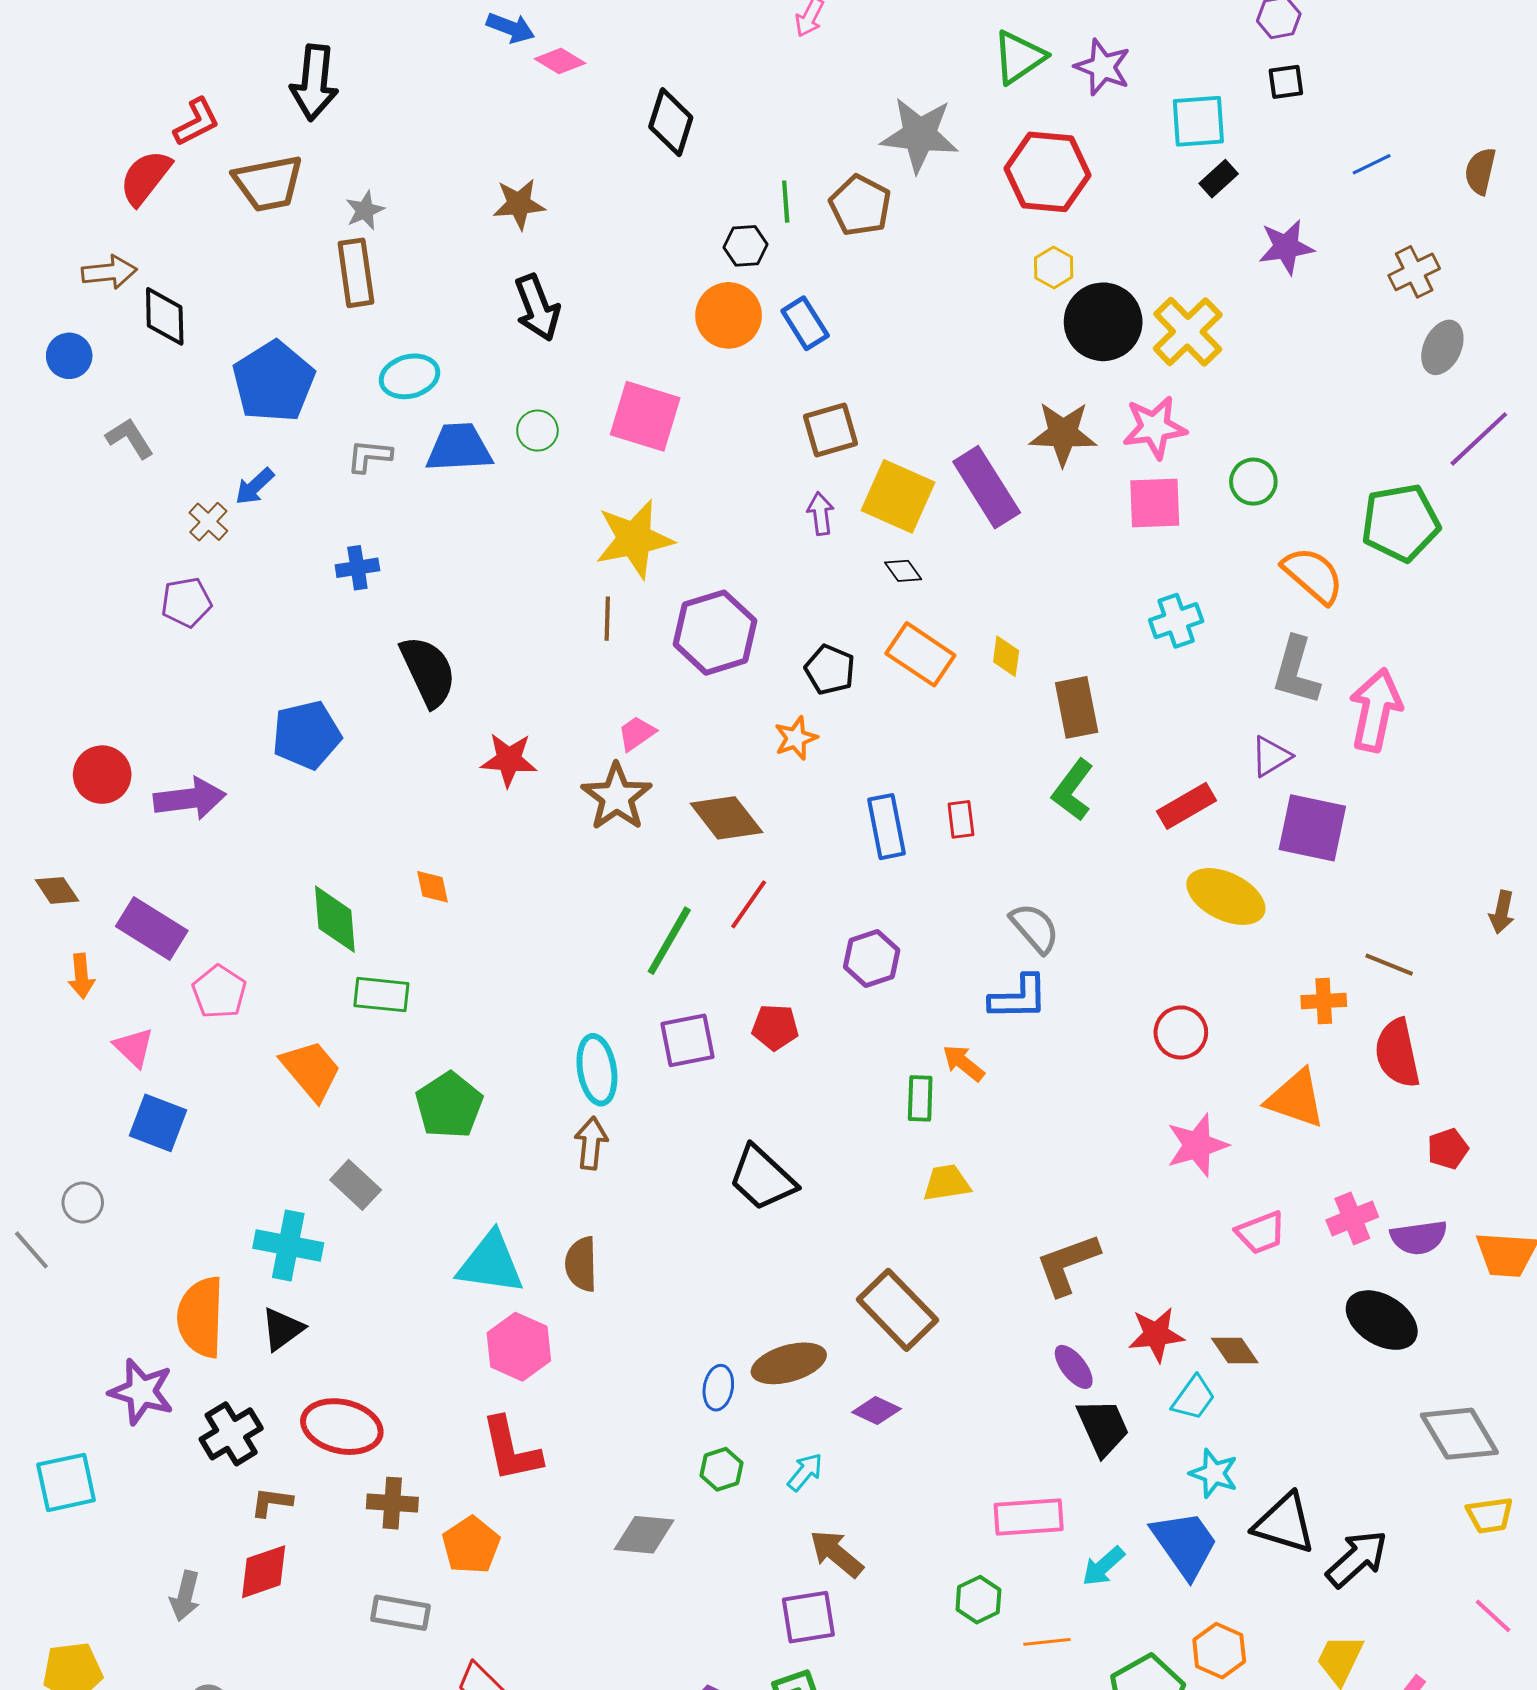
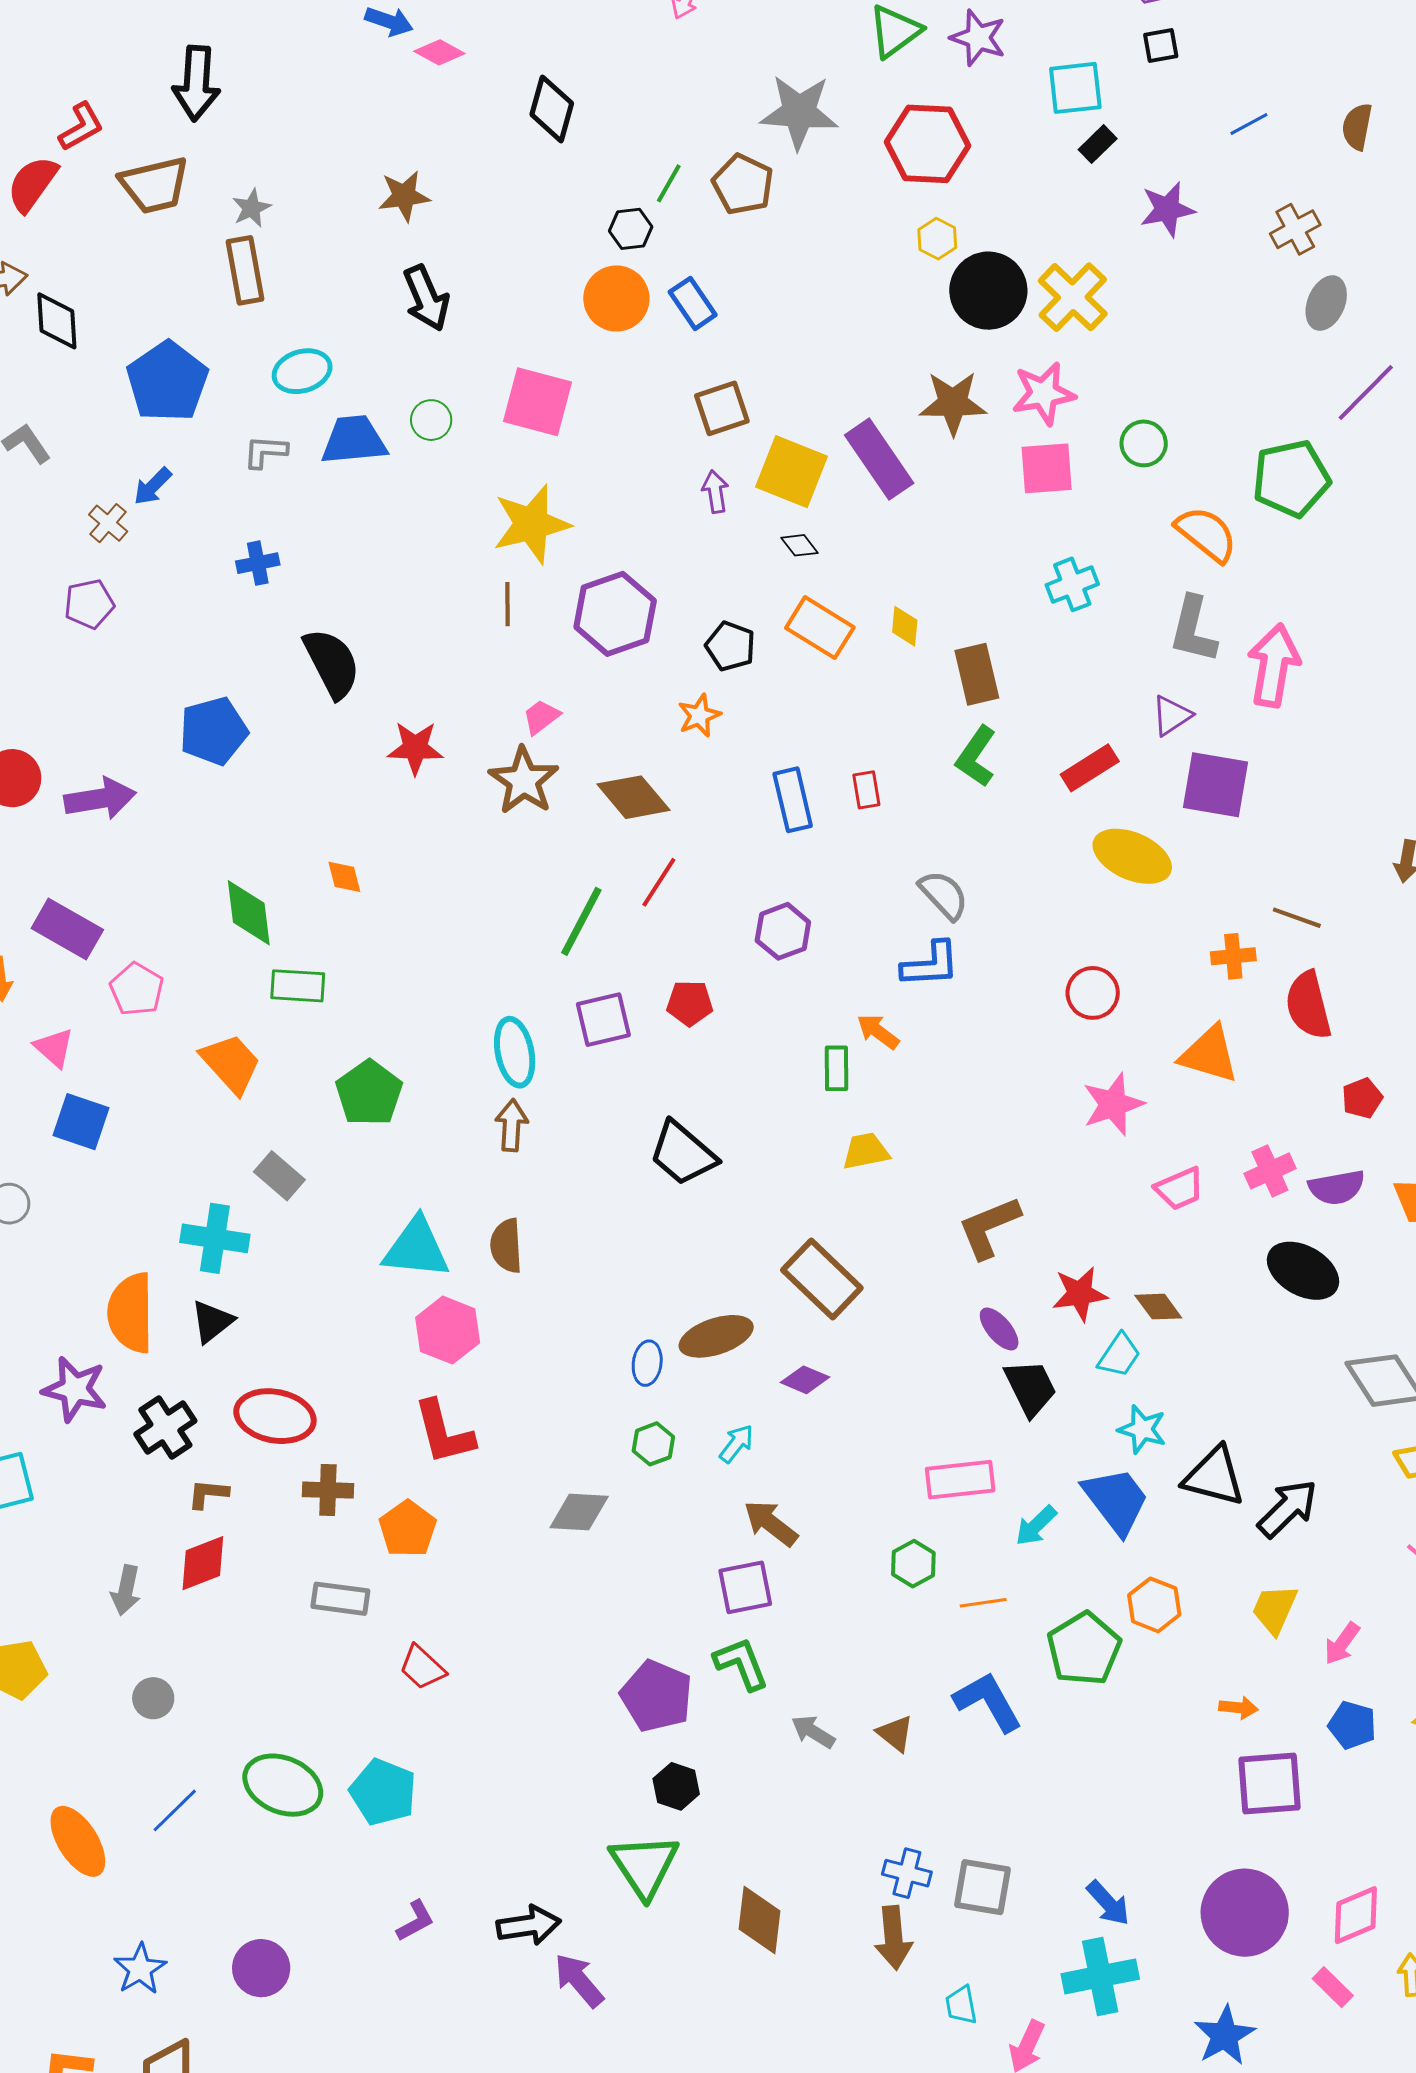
green line: (786, 202) -> (669, 183), turned 36

